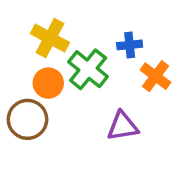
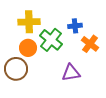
yellow cross: (50, 38) -> (29, 22), turned -30

